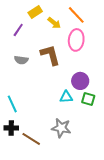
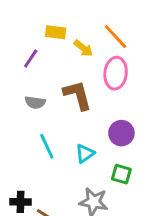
yellow rectangle: (35, 12) -> (56, 32), turned 40
cyan triangle: (66, 97) -> (85, 154), moved, turned -32
green square: (88, 99) -> (121, 174), moved
cyan line: (12, 104) -> (47, 146), moved

